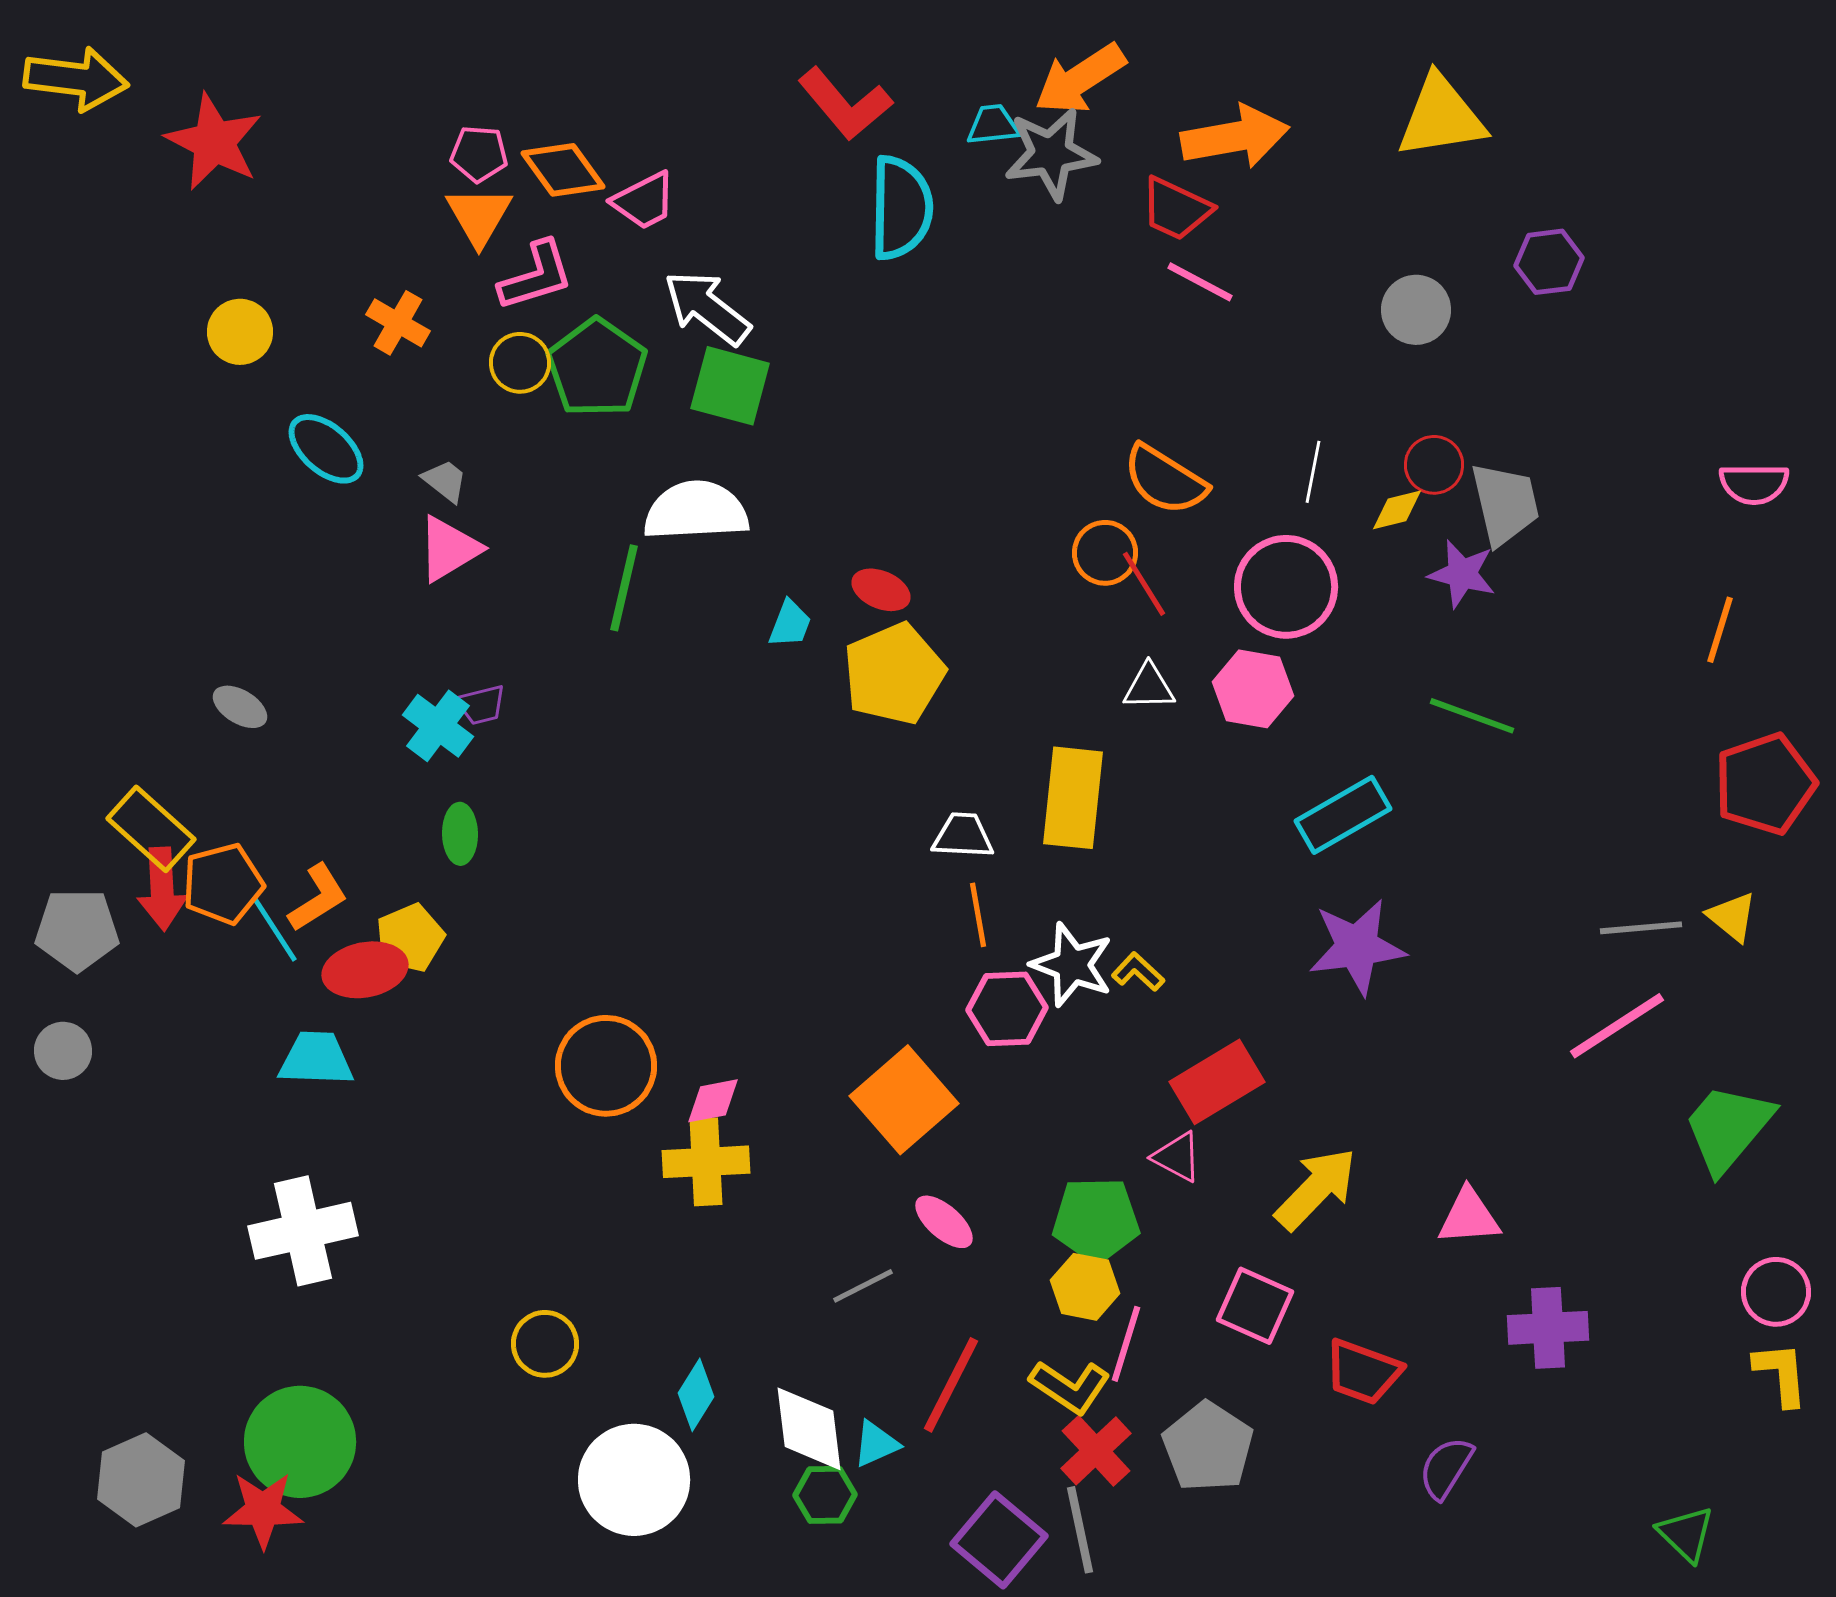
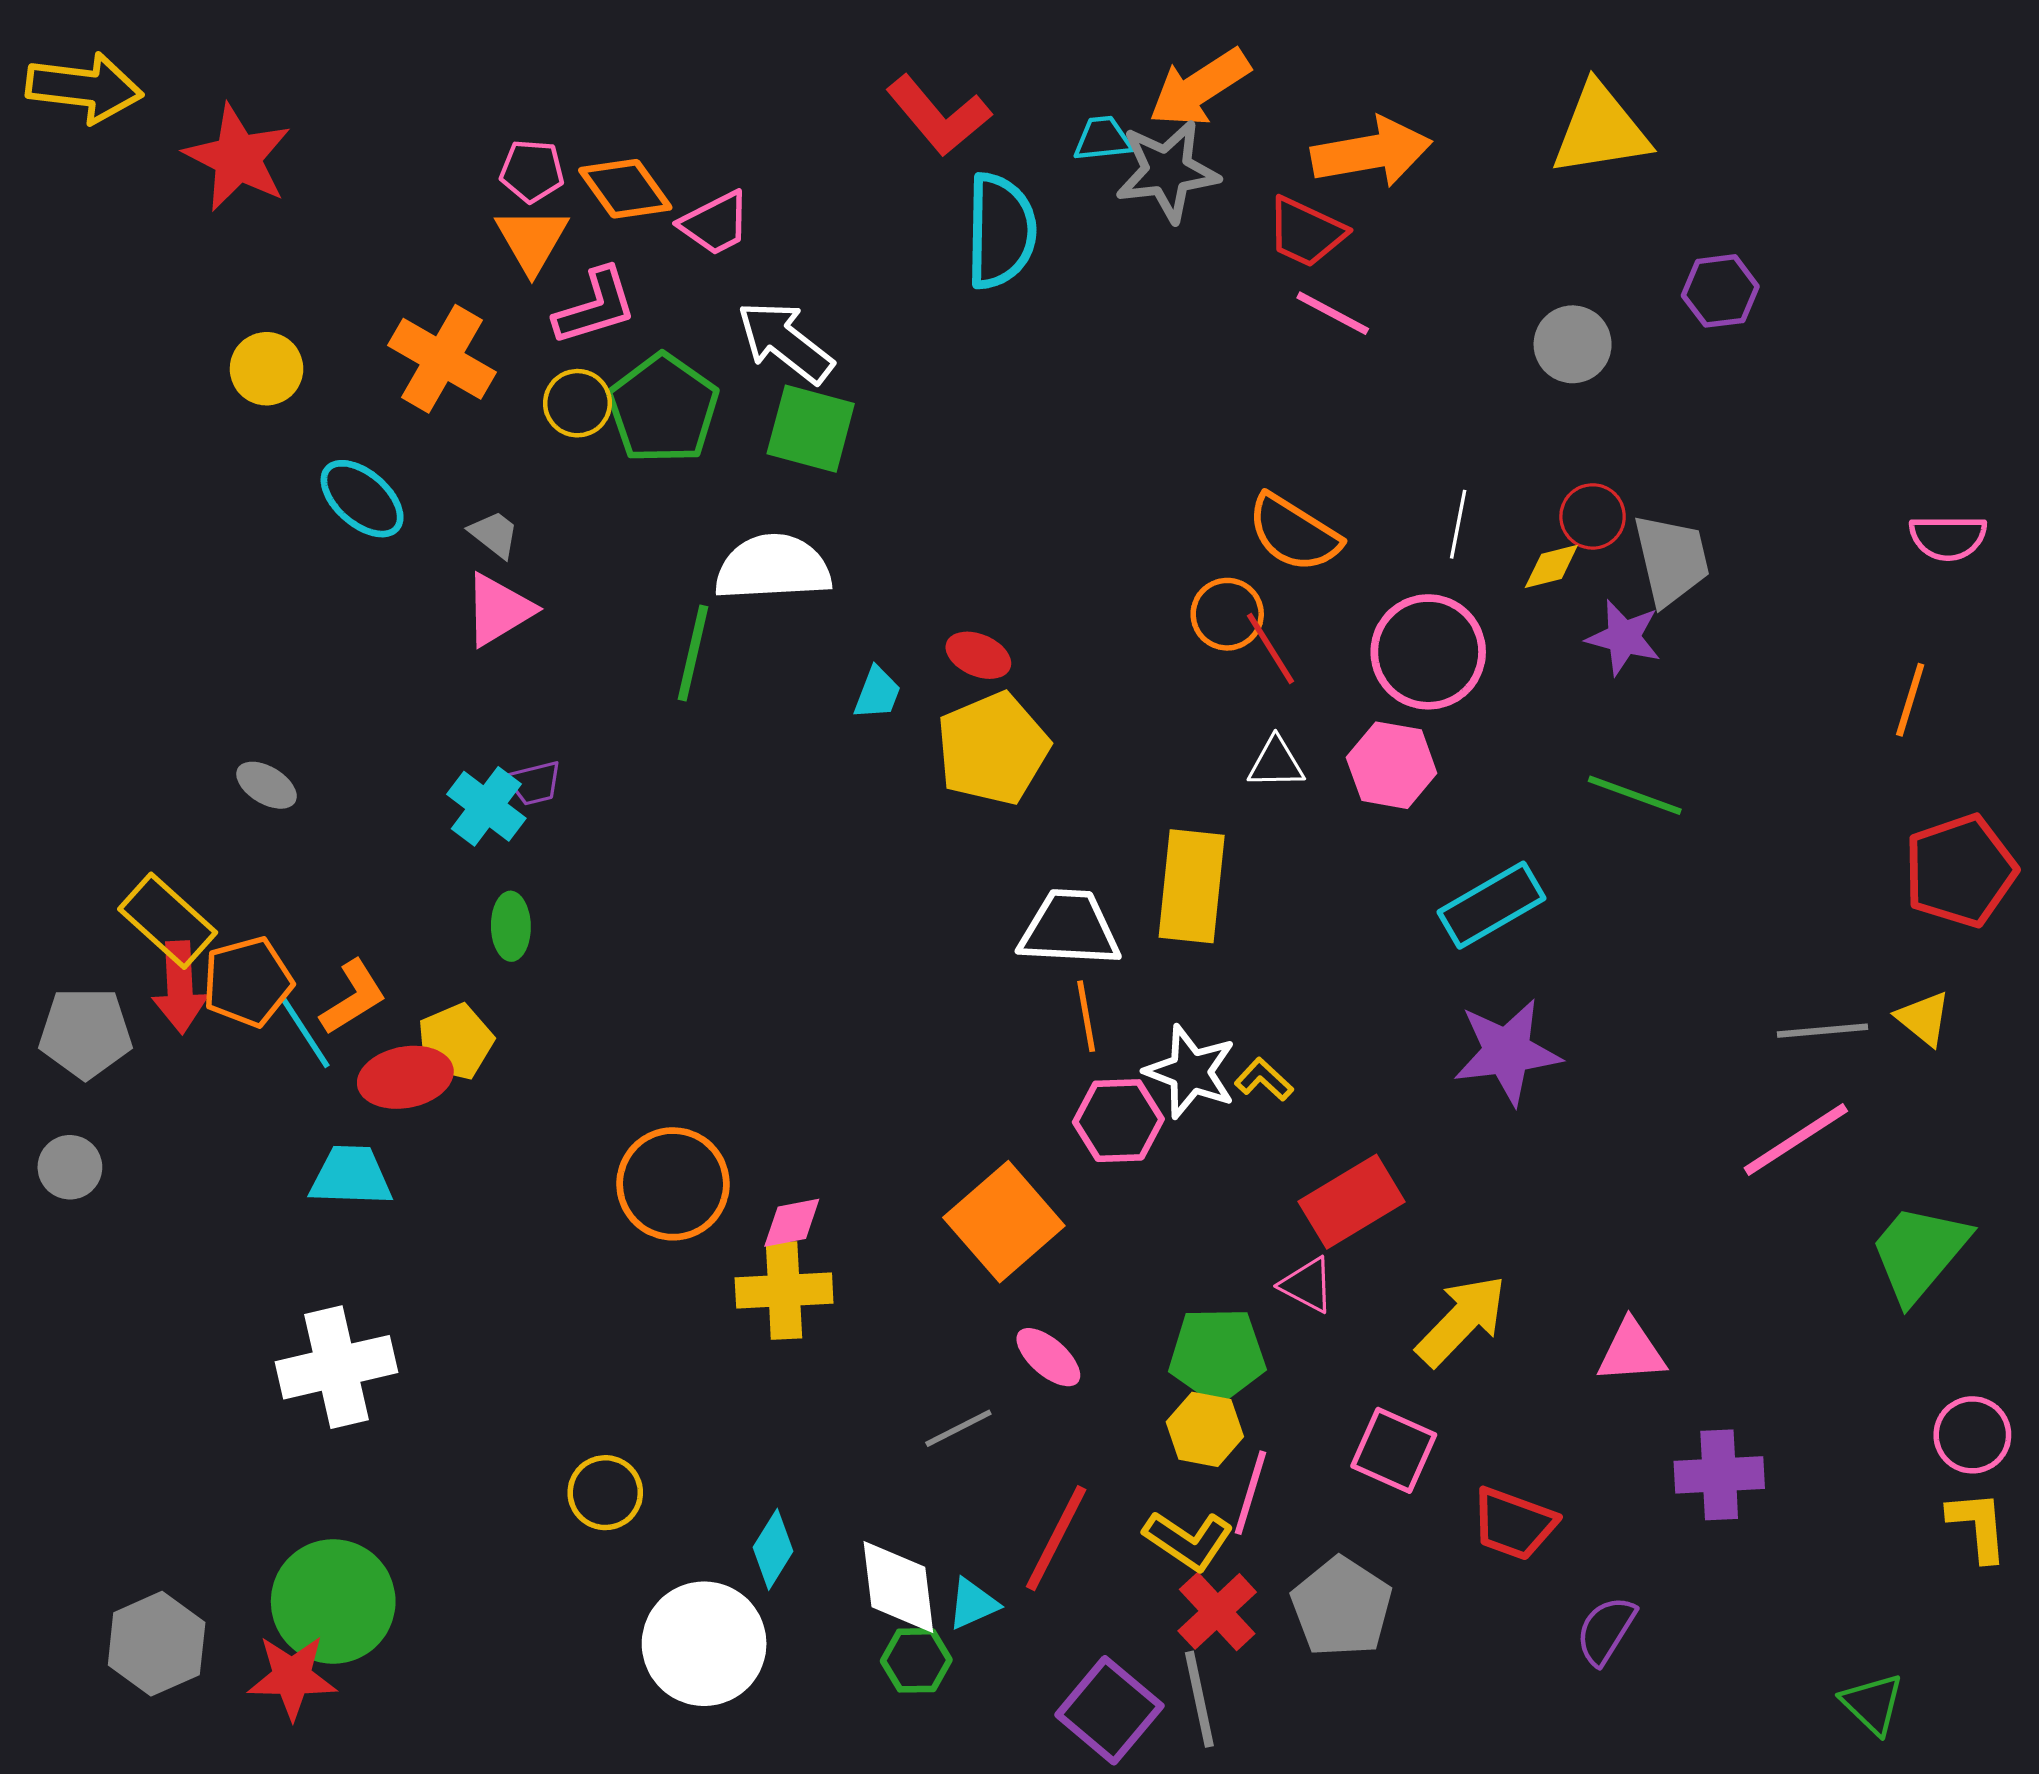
orange cross: (398, 323) -> (442, 359), size x1.5
white trapezoid: (963, 836) -> (1069, 928), size x1.5

